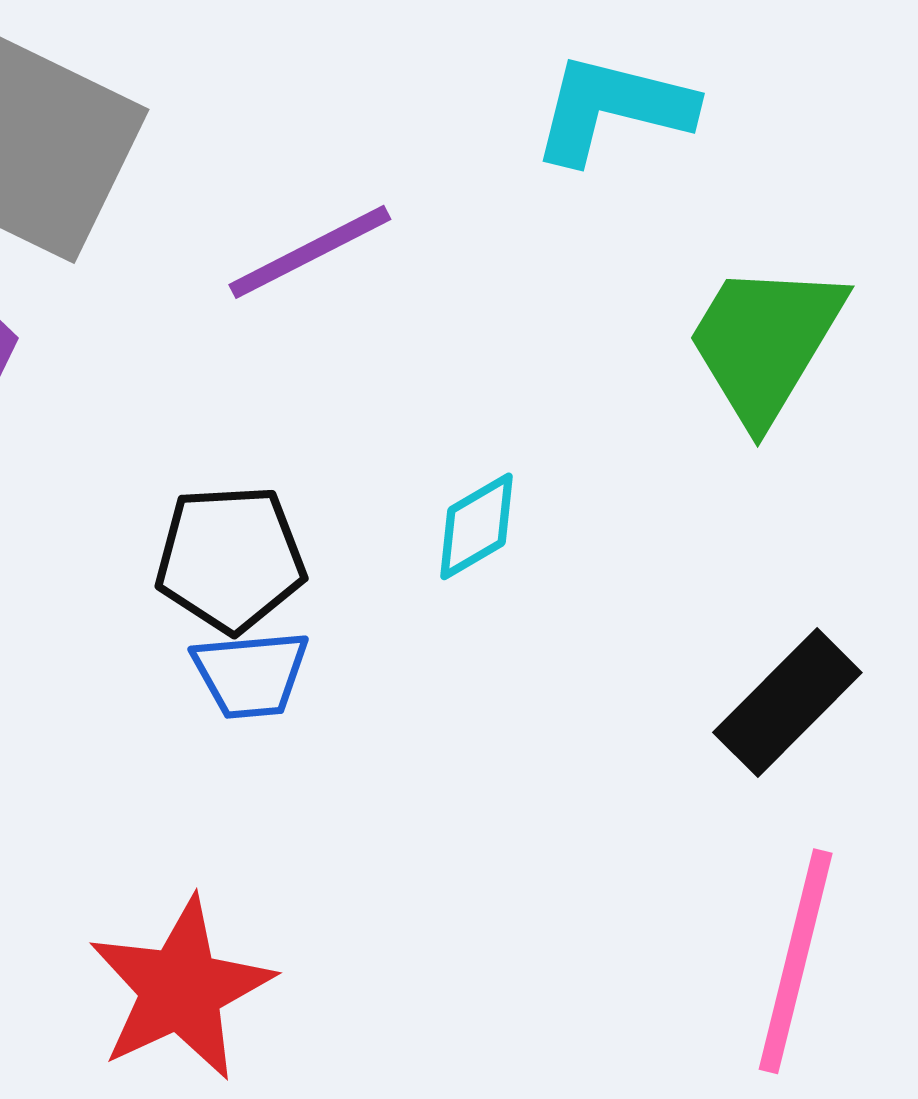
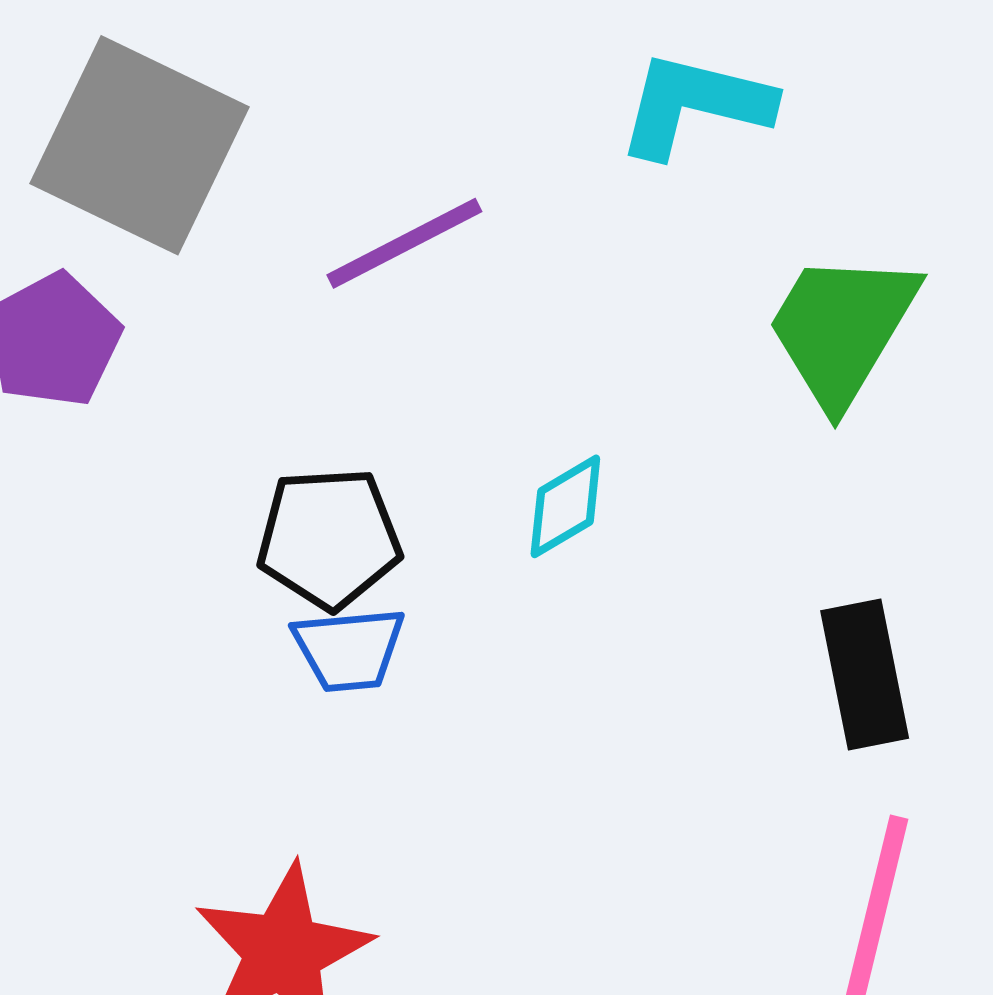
black rectangle: (787, 702) -> (865, 674), turned -56

